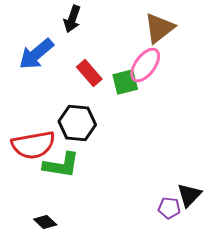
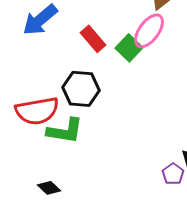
green square: (125, 82) -> (129, 48), turned -32
purple pentagon: (169, 208) -> (173, 174), turned 30

